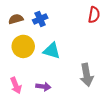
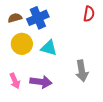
blue cross: (40, 19) -> (38, 18), size x1.5
purple arrow: (43, 87) -> (41, 82), size x1.5

